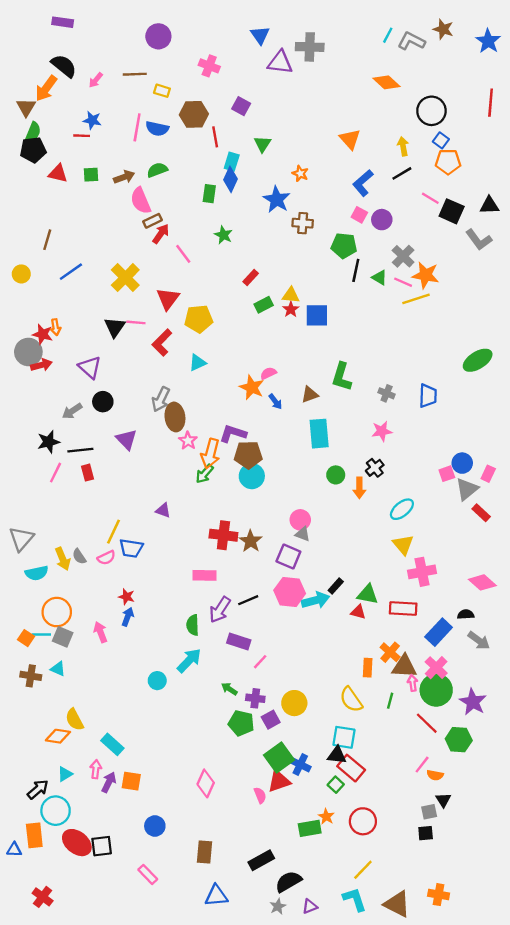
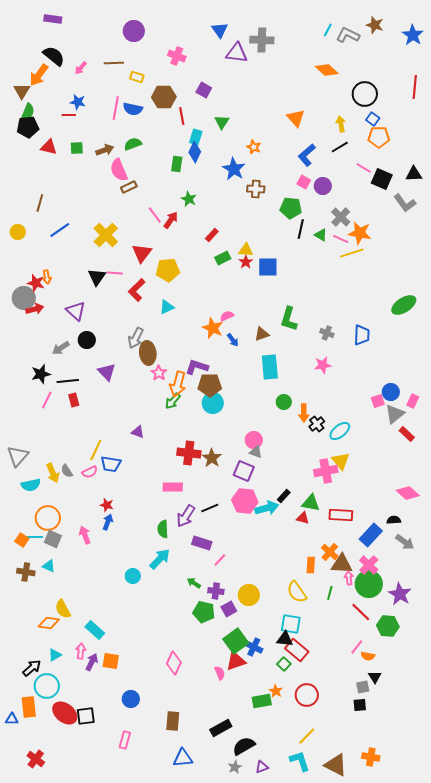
red arrow: (161, 234) -> (171, 220), moved
black cross: (375, 468) -> (317, 424), moved
pink cross: (422, 572) -> (326, 471), moved
pink rectangle: (148, 874) -> (125, 740), turned 60

